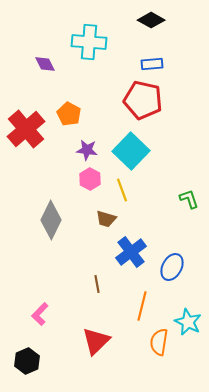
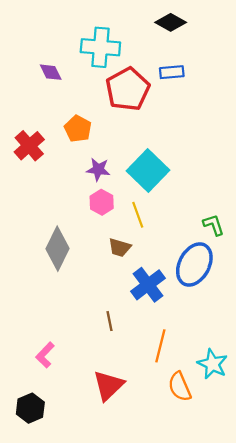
red pentagon: (143, 100) -> (128, 89), moved, turned 30
red cross: (26, 129) -> (29, 146), size x0.7
blue ellipse: (172, 267) -> (194, 264), moved, size x1.4
orange semicircle: (159, 342) -> (180, 387), turned -32

